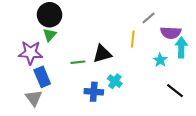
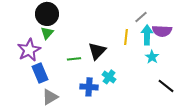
cyan arrow: (181, 47) -> (147, 35), moved
purple star: (31, 53) -> (29, 50), turned -30
black triangle: (102, 54) -> (97, 51), turned -30
gray triangle: (34, 98) -> (50, 97), moved, turned 36

